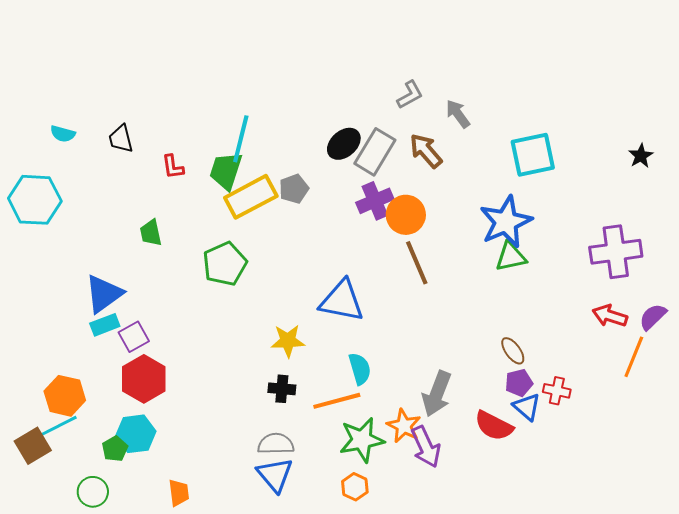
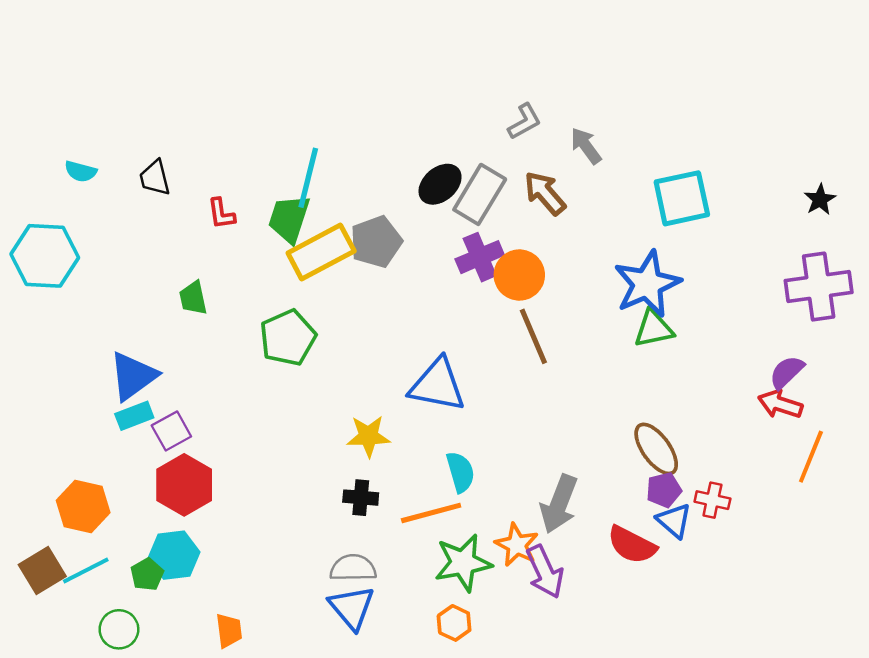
gray pentagon: (294, 189) -> (376, 242), size x1.4
purple cross: (616, 252) -> (819, 287), moved
purple semicircle: (653, 317) -> (787, 372), moved
brown ellipse: (513, 351) -> (656, 449), size x1.5
cyan line: (59, 426) -> (86, 570), moved

